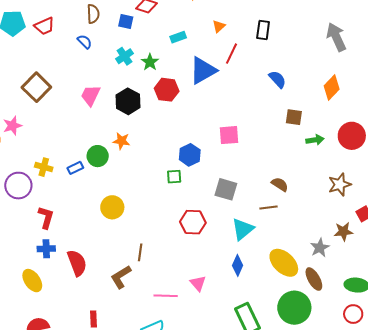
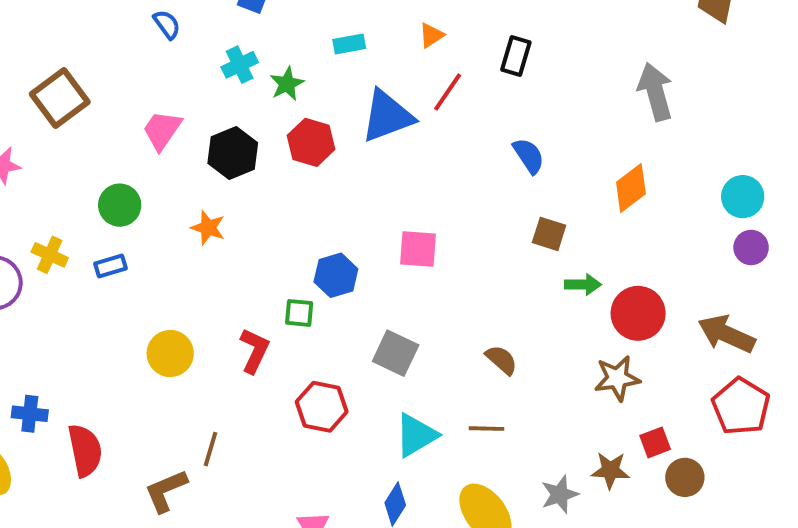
red circle: (352, 136) -> (638, 313), moved
green circle: (98, 156) -> (120, 205), moved
brown line: (268, 208) -> (486, 429), moved
red L-shape: (46, 217) -> (254, 351), moved

